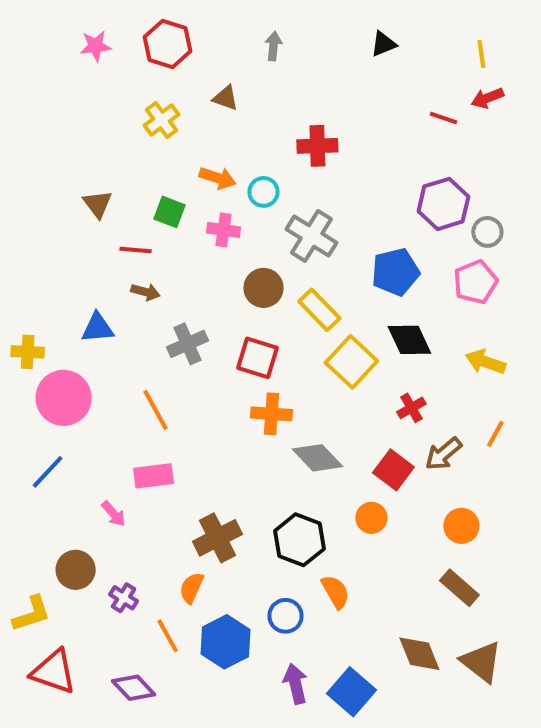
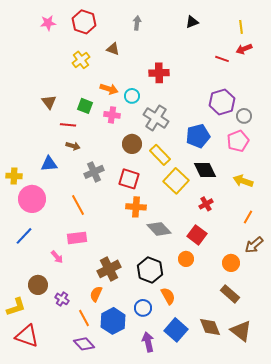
brown arrow: (443, 454) -> (254, 245), moved
purple diamond: (134, 688) -> (84, 344), moved
blue square: (351, 692) -> (176, 330), moved

